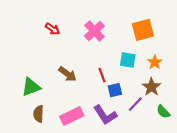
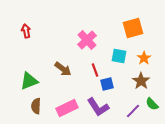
red arrow: (52, 29) -> (26, 31), moved, turned -136
pink cross: (94, 31) -> (87, 40), moved
purple line: (135, 104) -> (133, 111), moved

